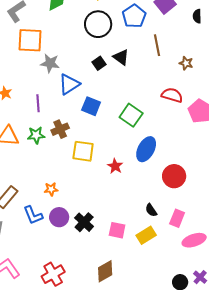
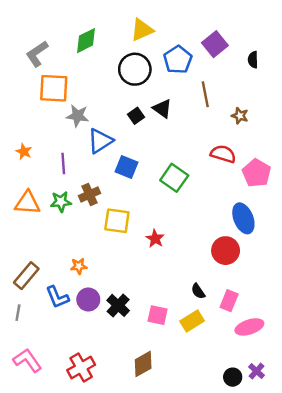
blue ellipse: (146, 149) -> (243, 218), moved, turned -50

